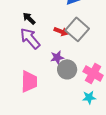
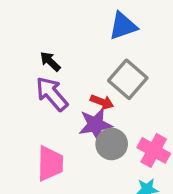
red arrow: (61, 31) -> (102, 102), moved
purple star: (57, 57) -> (95, 125), size x1.5

